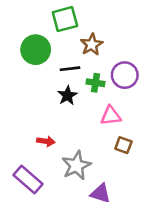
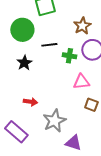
brown star: (92, 45) -> (82, 26), moved
black star: (67, 95) -> (24, 63), moved

